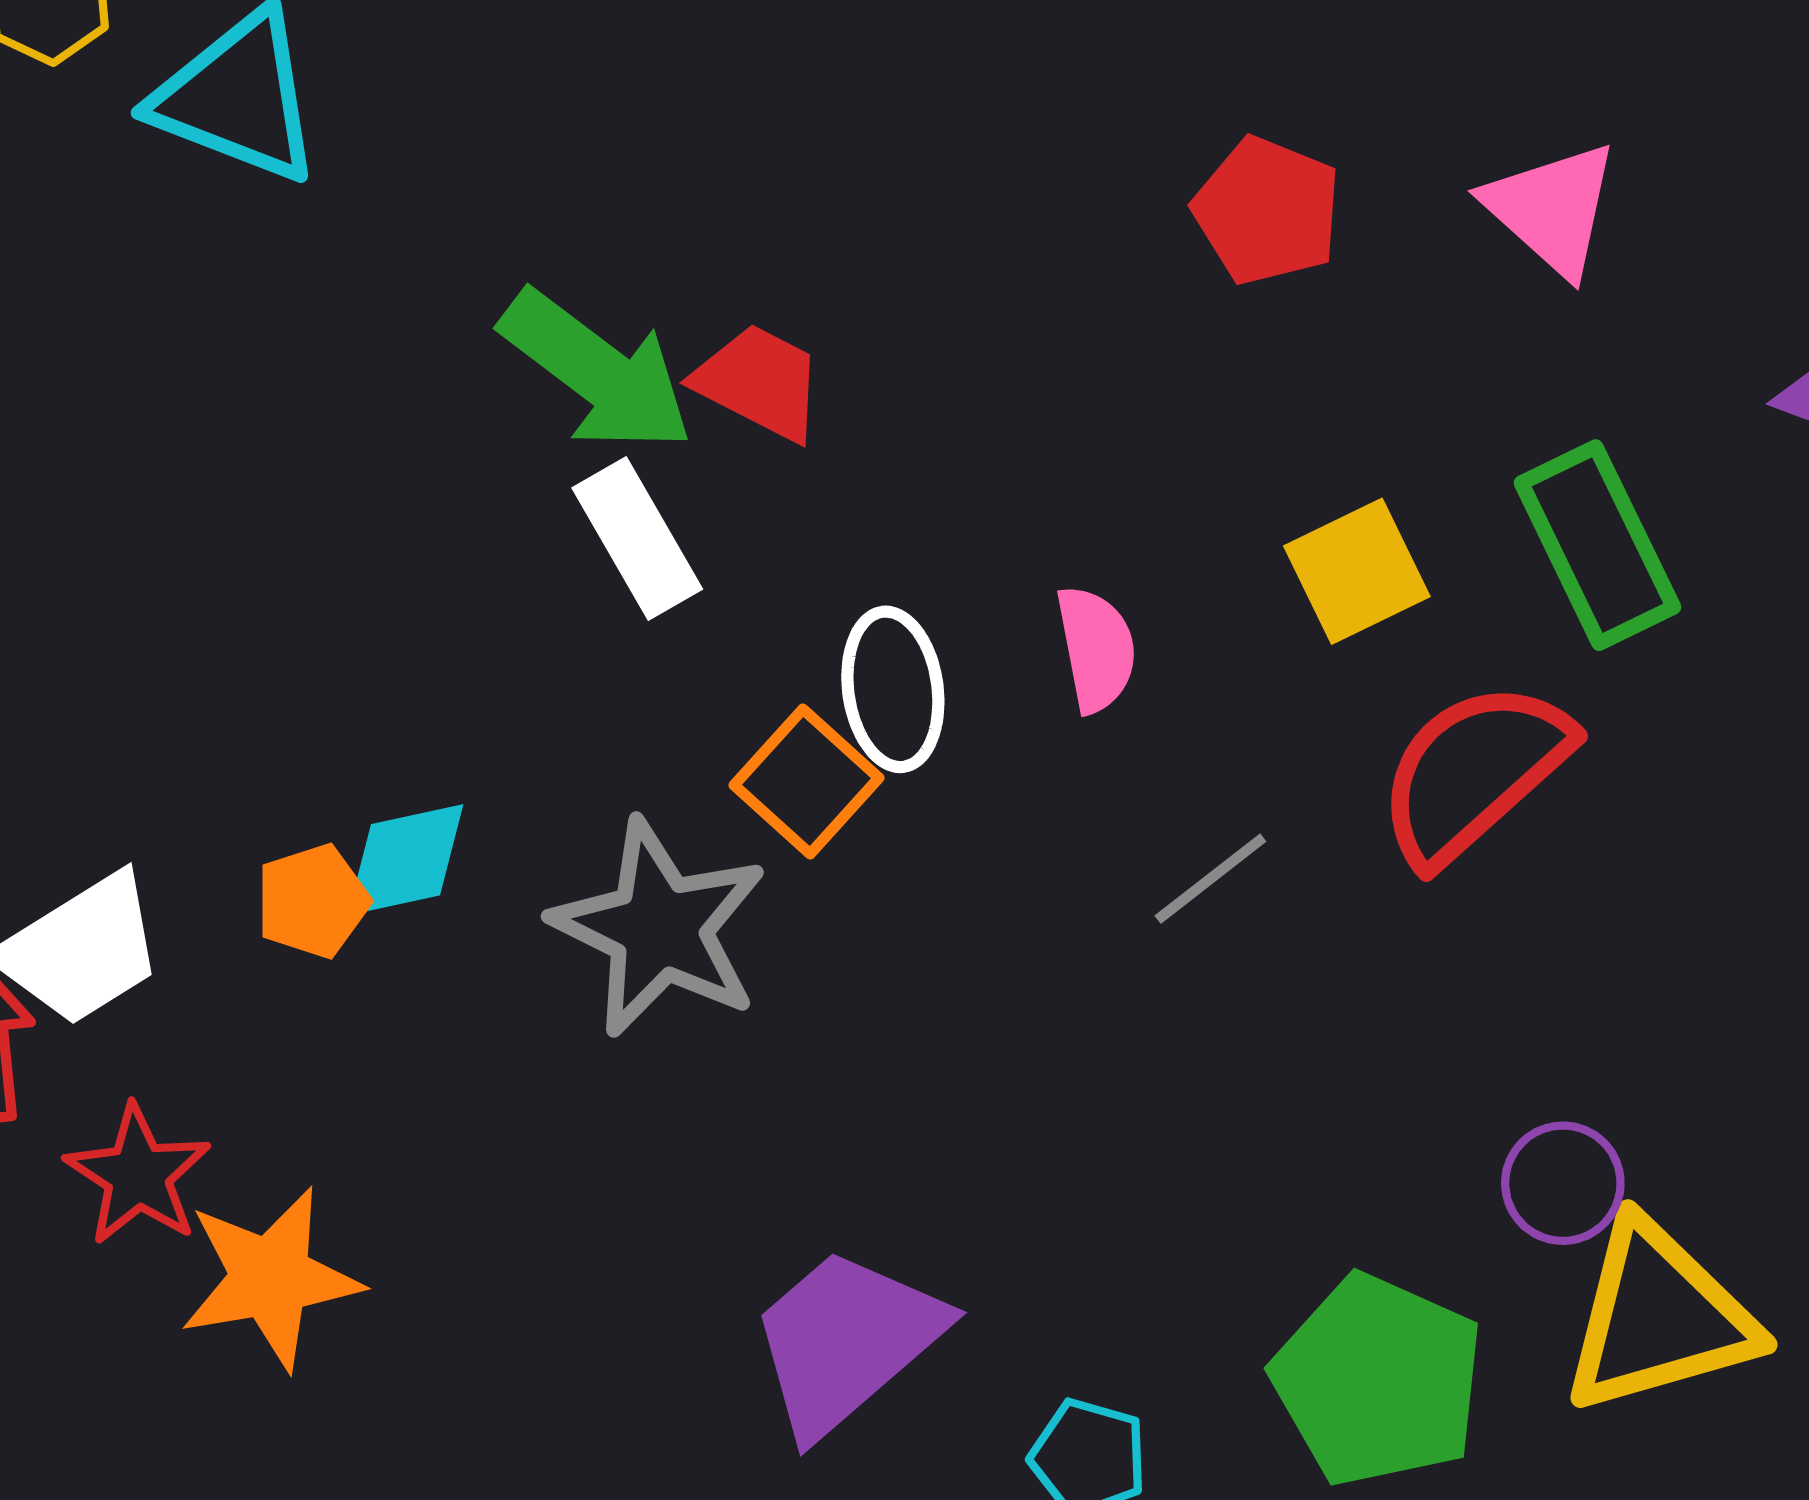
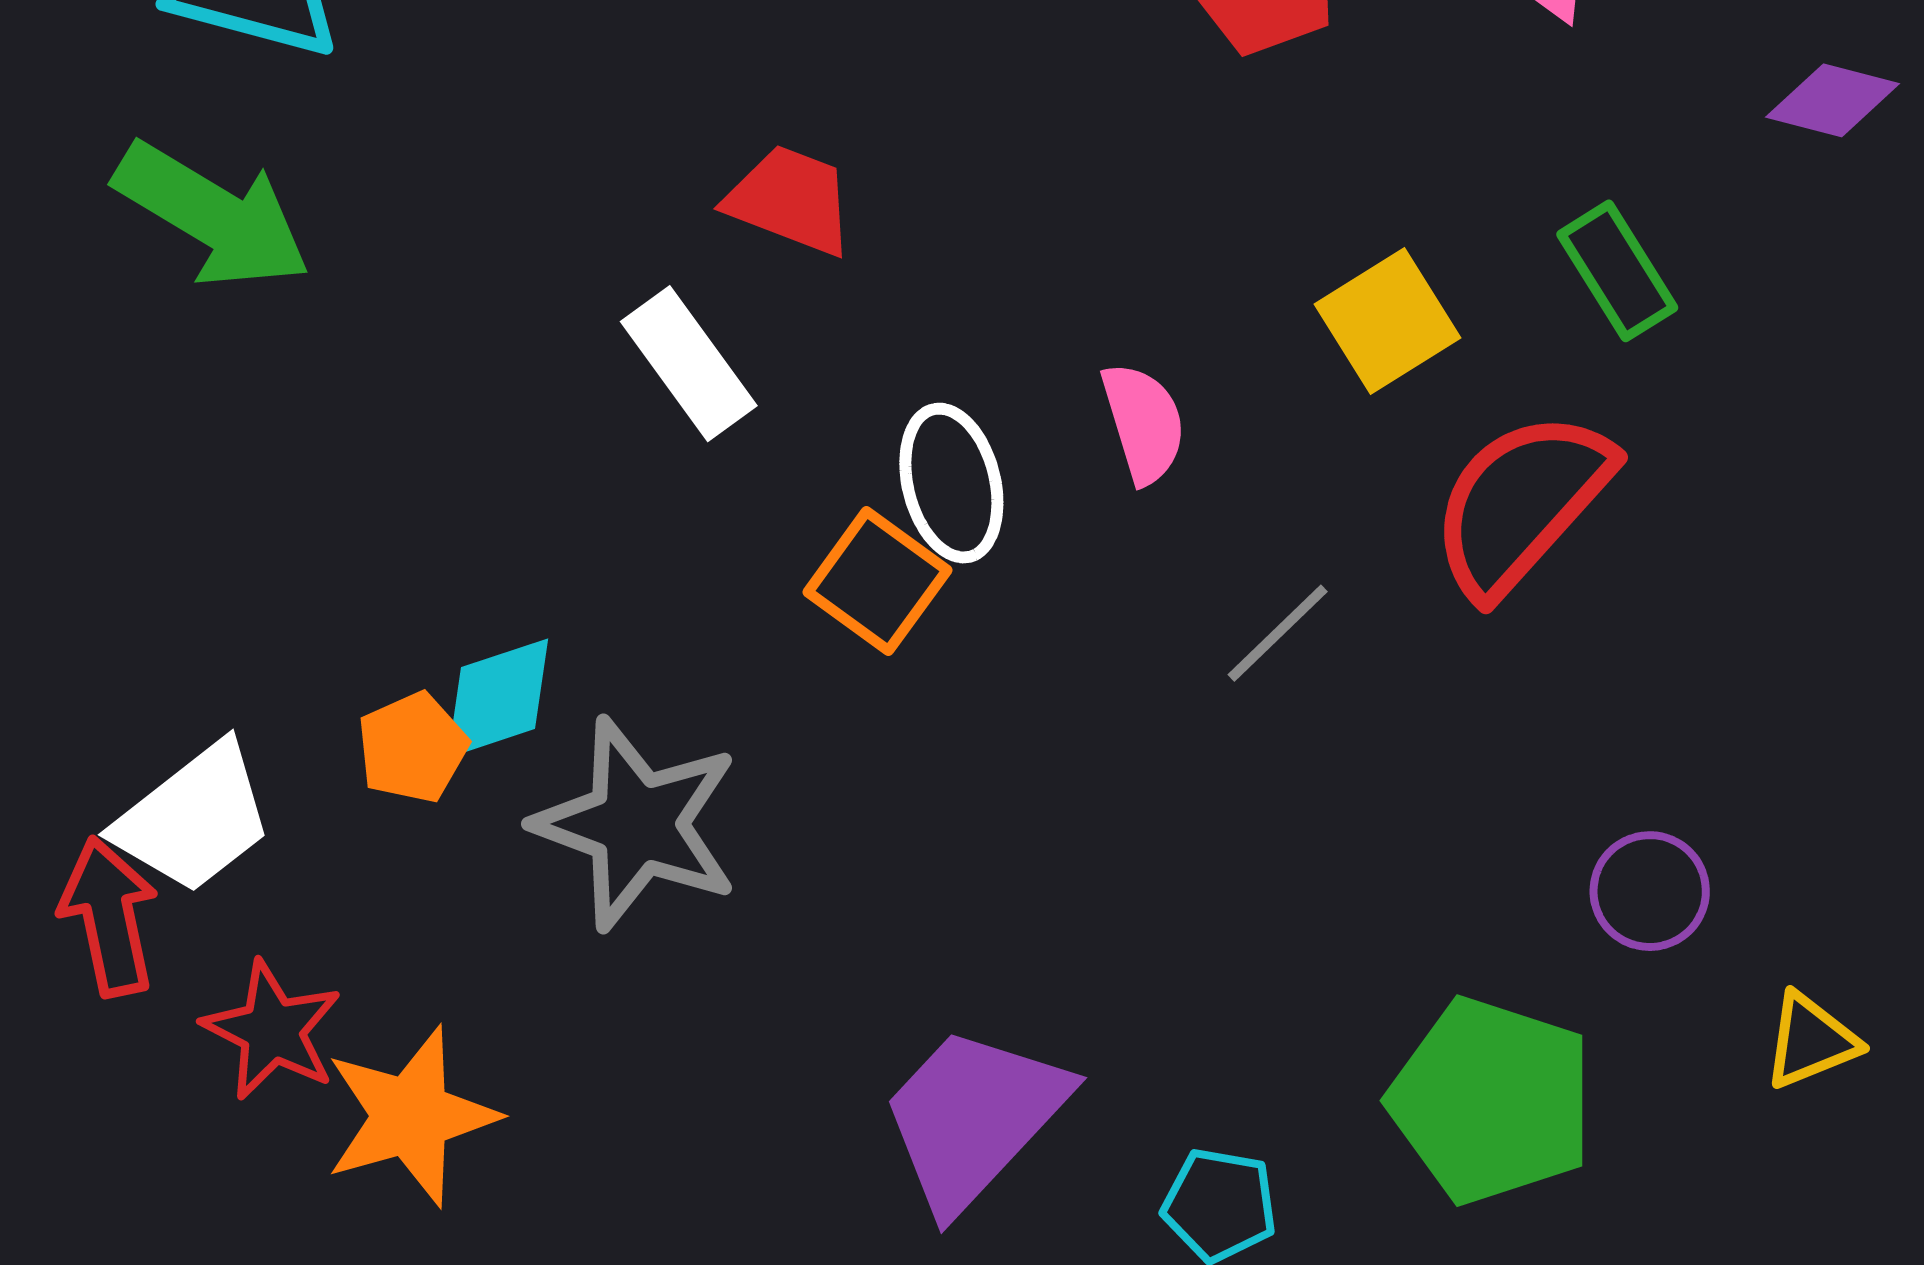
green arrow: (597, 371) -> (212, 215), moved
green rectangle: (1597, 545) -> (1617, 271), size x0.7
gray star: (659, 928) -> (637, 824), moved
yellow triangle: (1659, 1317) -> (1811, 1041), moved, size x0.5

